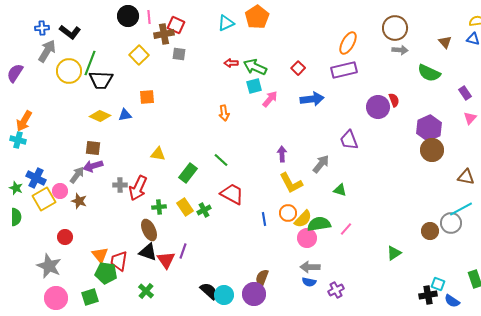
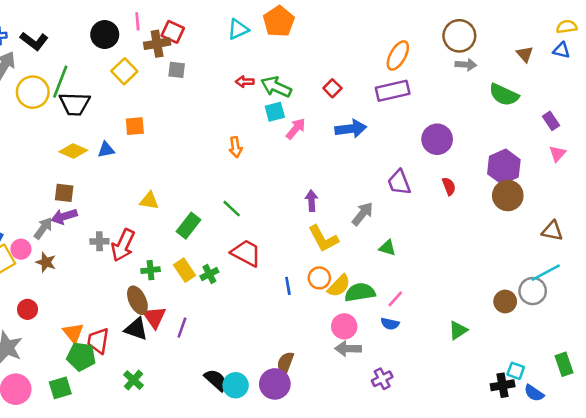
black circle: (128, 16) -> (105, 35), moved
red semicircle: (394, 100) -> (449, 186), moved
pink circle: (307, 238) -> (344, 326), moved
red triangle: (166, 260) -> (154, 317), moved
blue semicircle: (309, 282) -> (390, 324), moved

